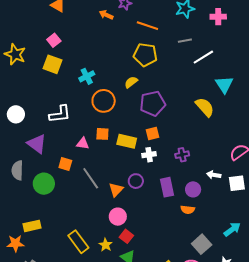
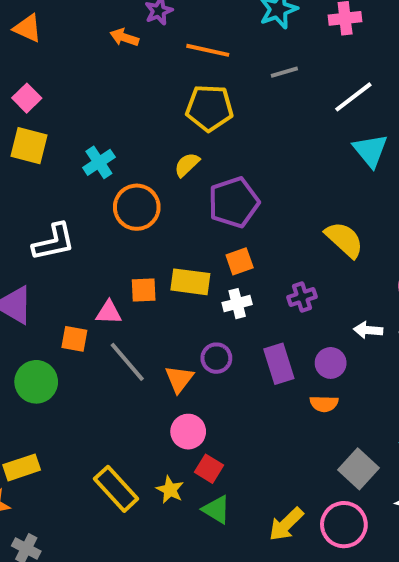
white line: (203, 57) -> (353, 97), moved
yellow semicircle: (205, 107) -> (344, 240), moved
orange square: (102, 134) -> (144, 290), moved
pink triangle: (83, 144) -> (109, 312), moved

